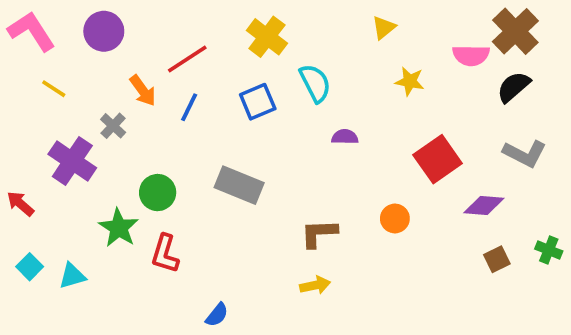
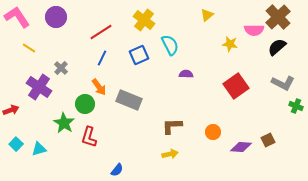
yellow star: (410, 81) -> (230, 44), moved
orange arrow: (143, 91) -> (99, 87), moved
red arrow: (20, 204) -> (11, 110), turned 119
purple diamond: (484, 206) -> (241, 147), moved
orange circle: (395, 218) -> (213, 132), moved
green cross: (549, 250) -> (296, 106), moved

